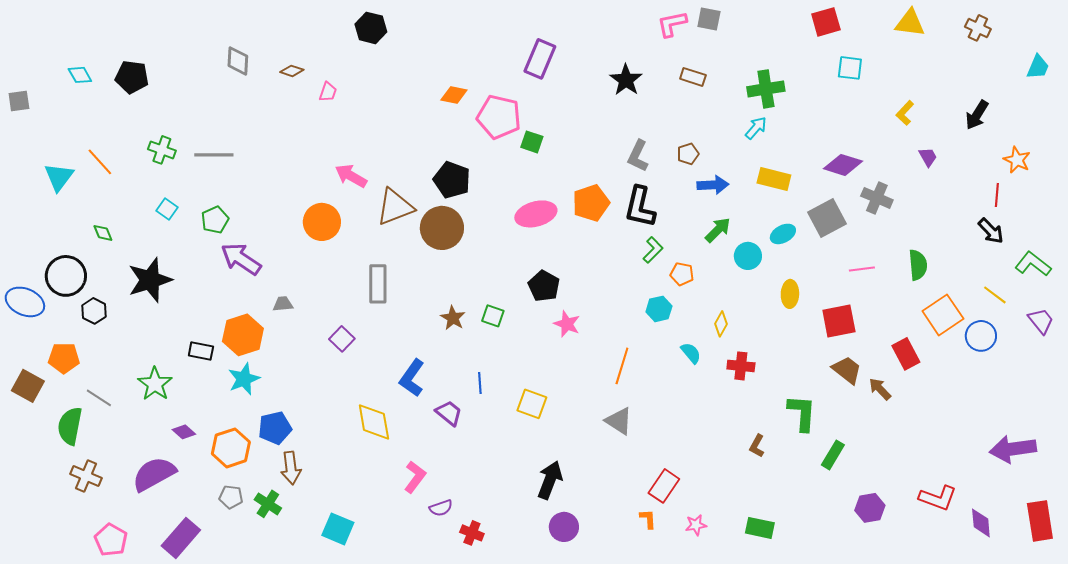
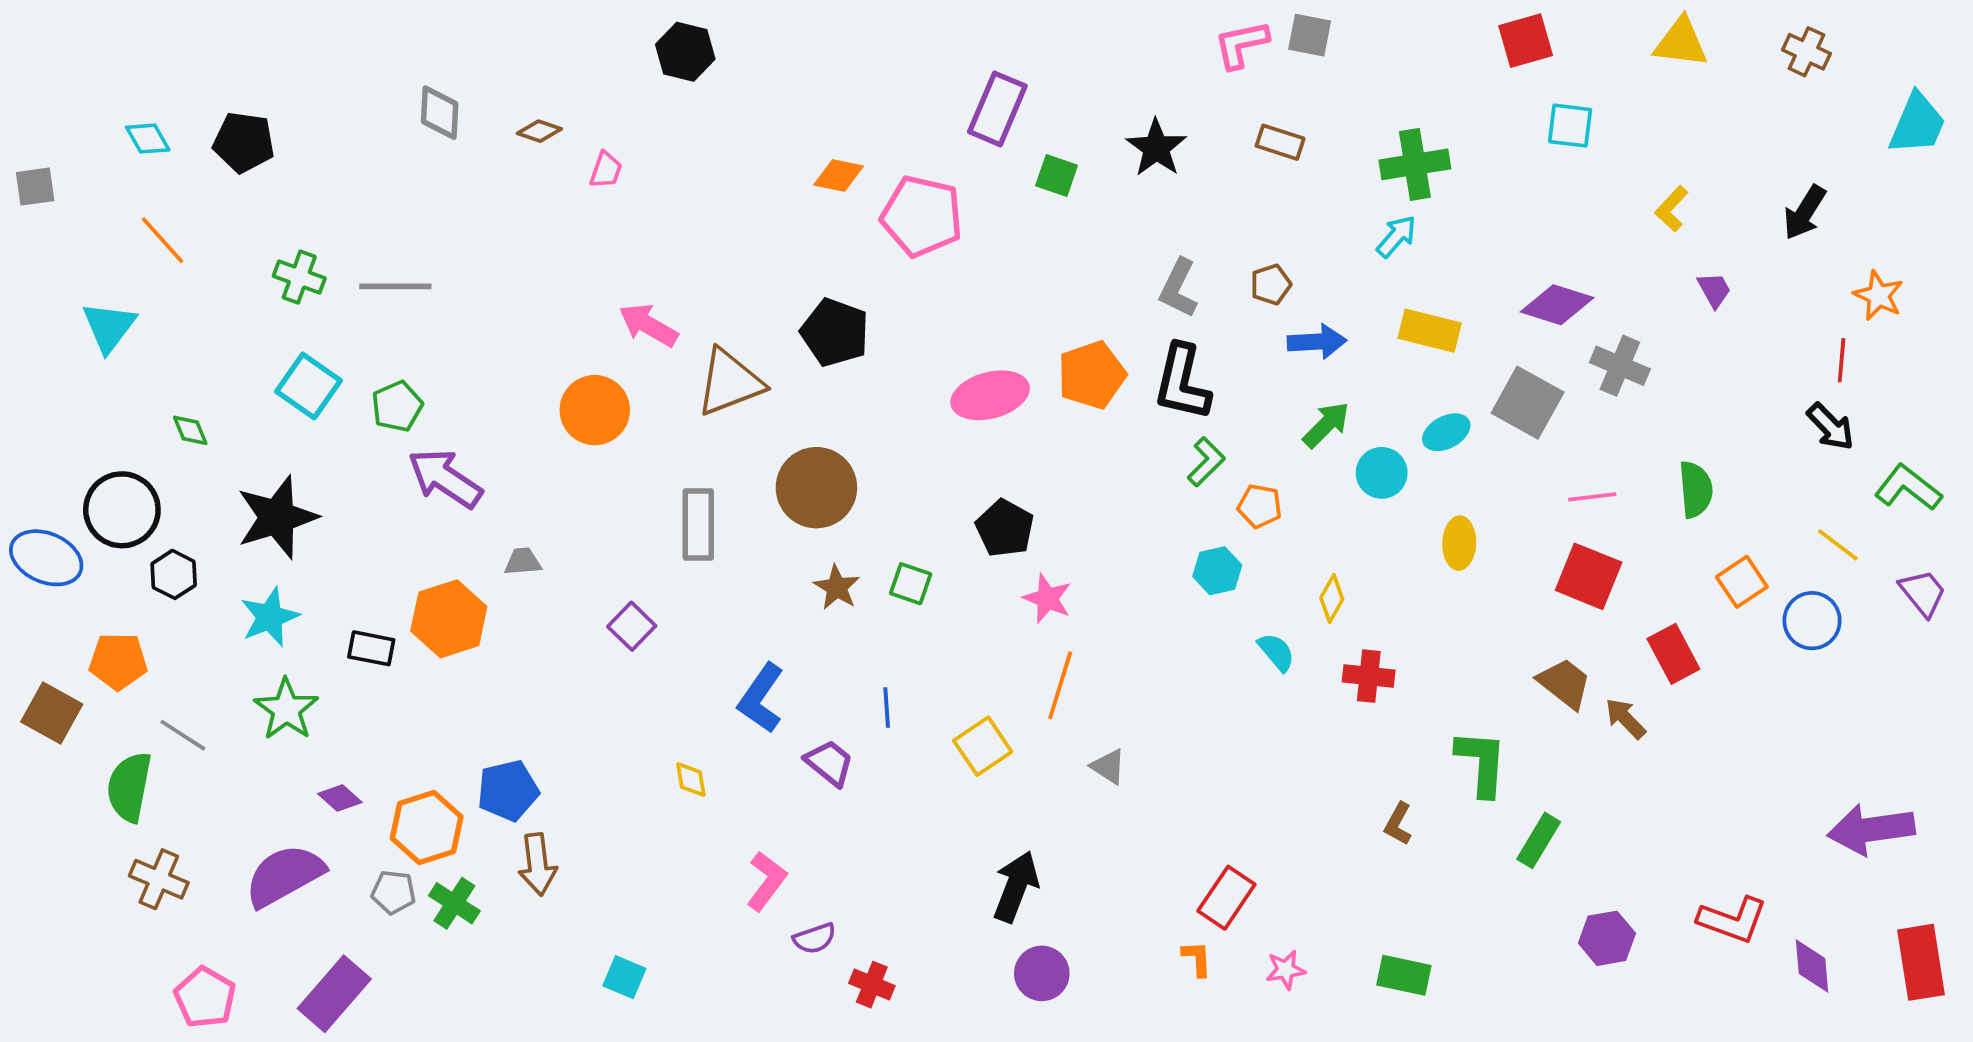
cyan trapezoid: (1038, 67) -> (1917, 124), size x1.4
green square: (532, 142) -> (1057, 175), moved
orange line: (100, 162) -> (163, 240), moved
cyan square: (167, 209) -> (308, 386), size x1.6
gray square: (827, 218) -> (1528, 403), turned -33
brown circle: (442, 228) -> (816, 488), moved
orange square: (943, 315) -> (1742, 582), size x0.7
red square: (839, 321) -> (1589, 576), moved, turned 33
orange line: (622, 366) -> (1060, 685), moved
cyan star: (244, 379) -> (270, 617), moved
yellow square: (532, 404) -> (983, 746), turned 36
gray triangle: (619, 421) -> (1108, 767), moved, size x0.7
yellow diamond: (374, 422) -> (691, 779), size x0.5
gray pentagon: (231, 497) -> (393, 892), moved
green cross: (268, 504) -> (454, 903), moved
cyan square: (338, 529) -> (624, 977), size x0.7

